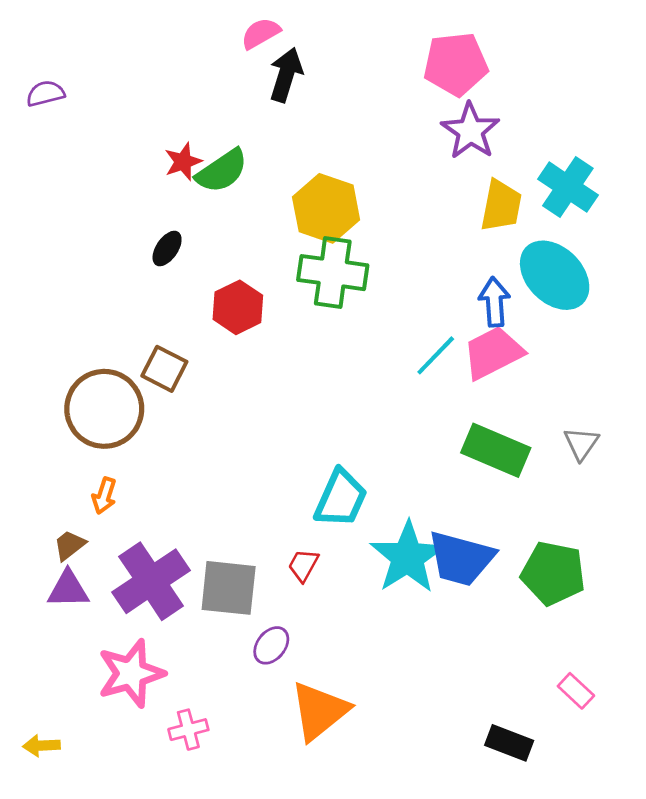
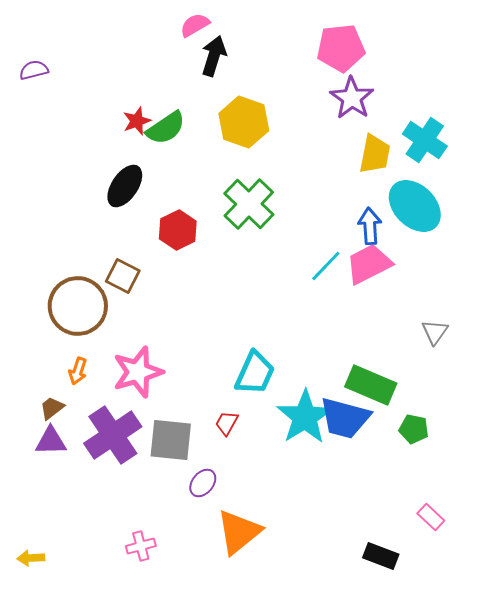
yellow hexagon: (326, 208) -> (244, 122), moved
black ellipse: (167, 248) -> (125, 186), size x1.6
green cross: (333, 273) -> (249, 204), turned 36
green rectangle: (496, 450) -> (371, 385), moved
green pentagon: (553, 573) -> (414, 429), size x0.6
pink star: (131, 673) -> (138, 372), moved

